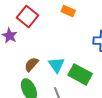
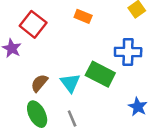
green rectangle: (80, 74) -> (100, 74), moved

